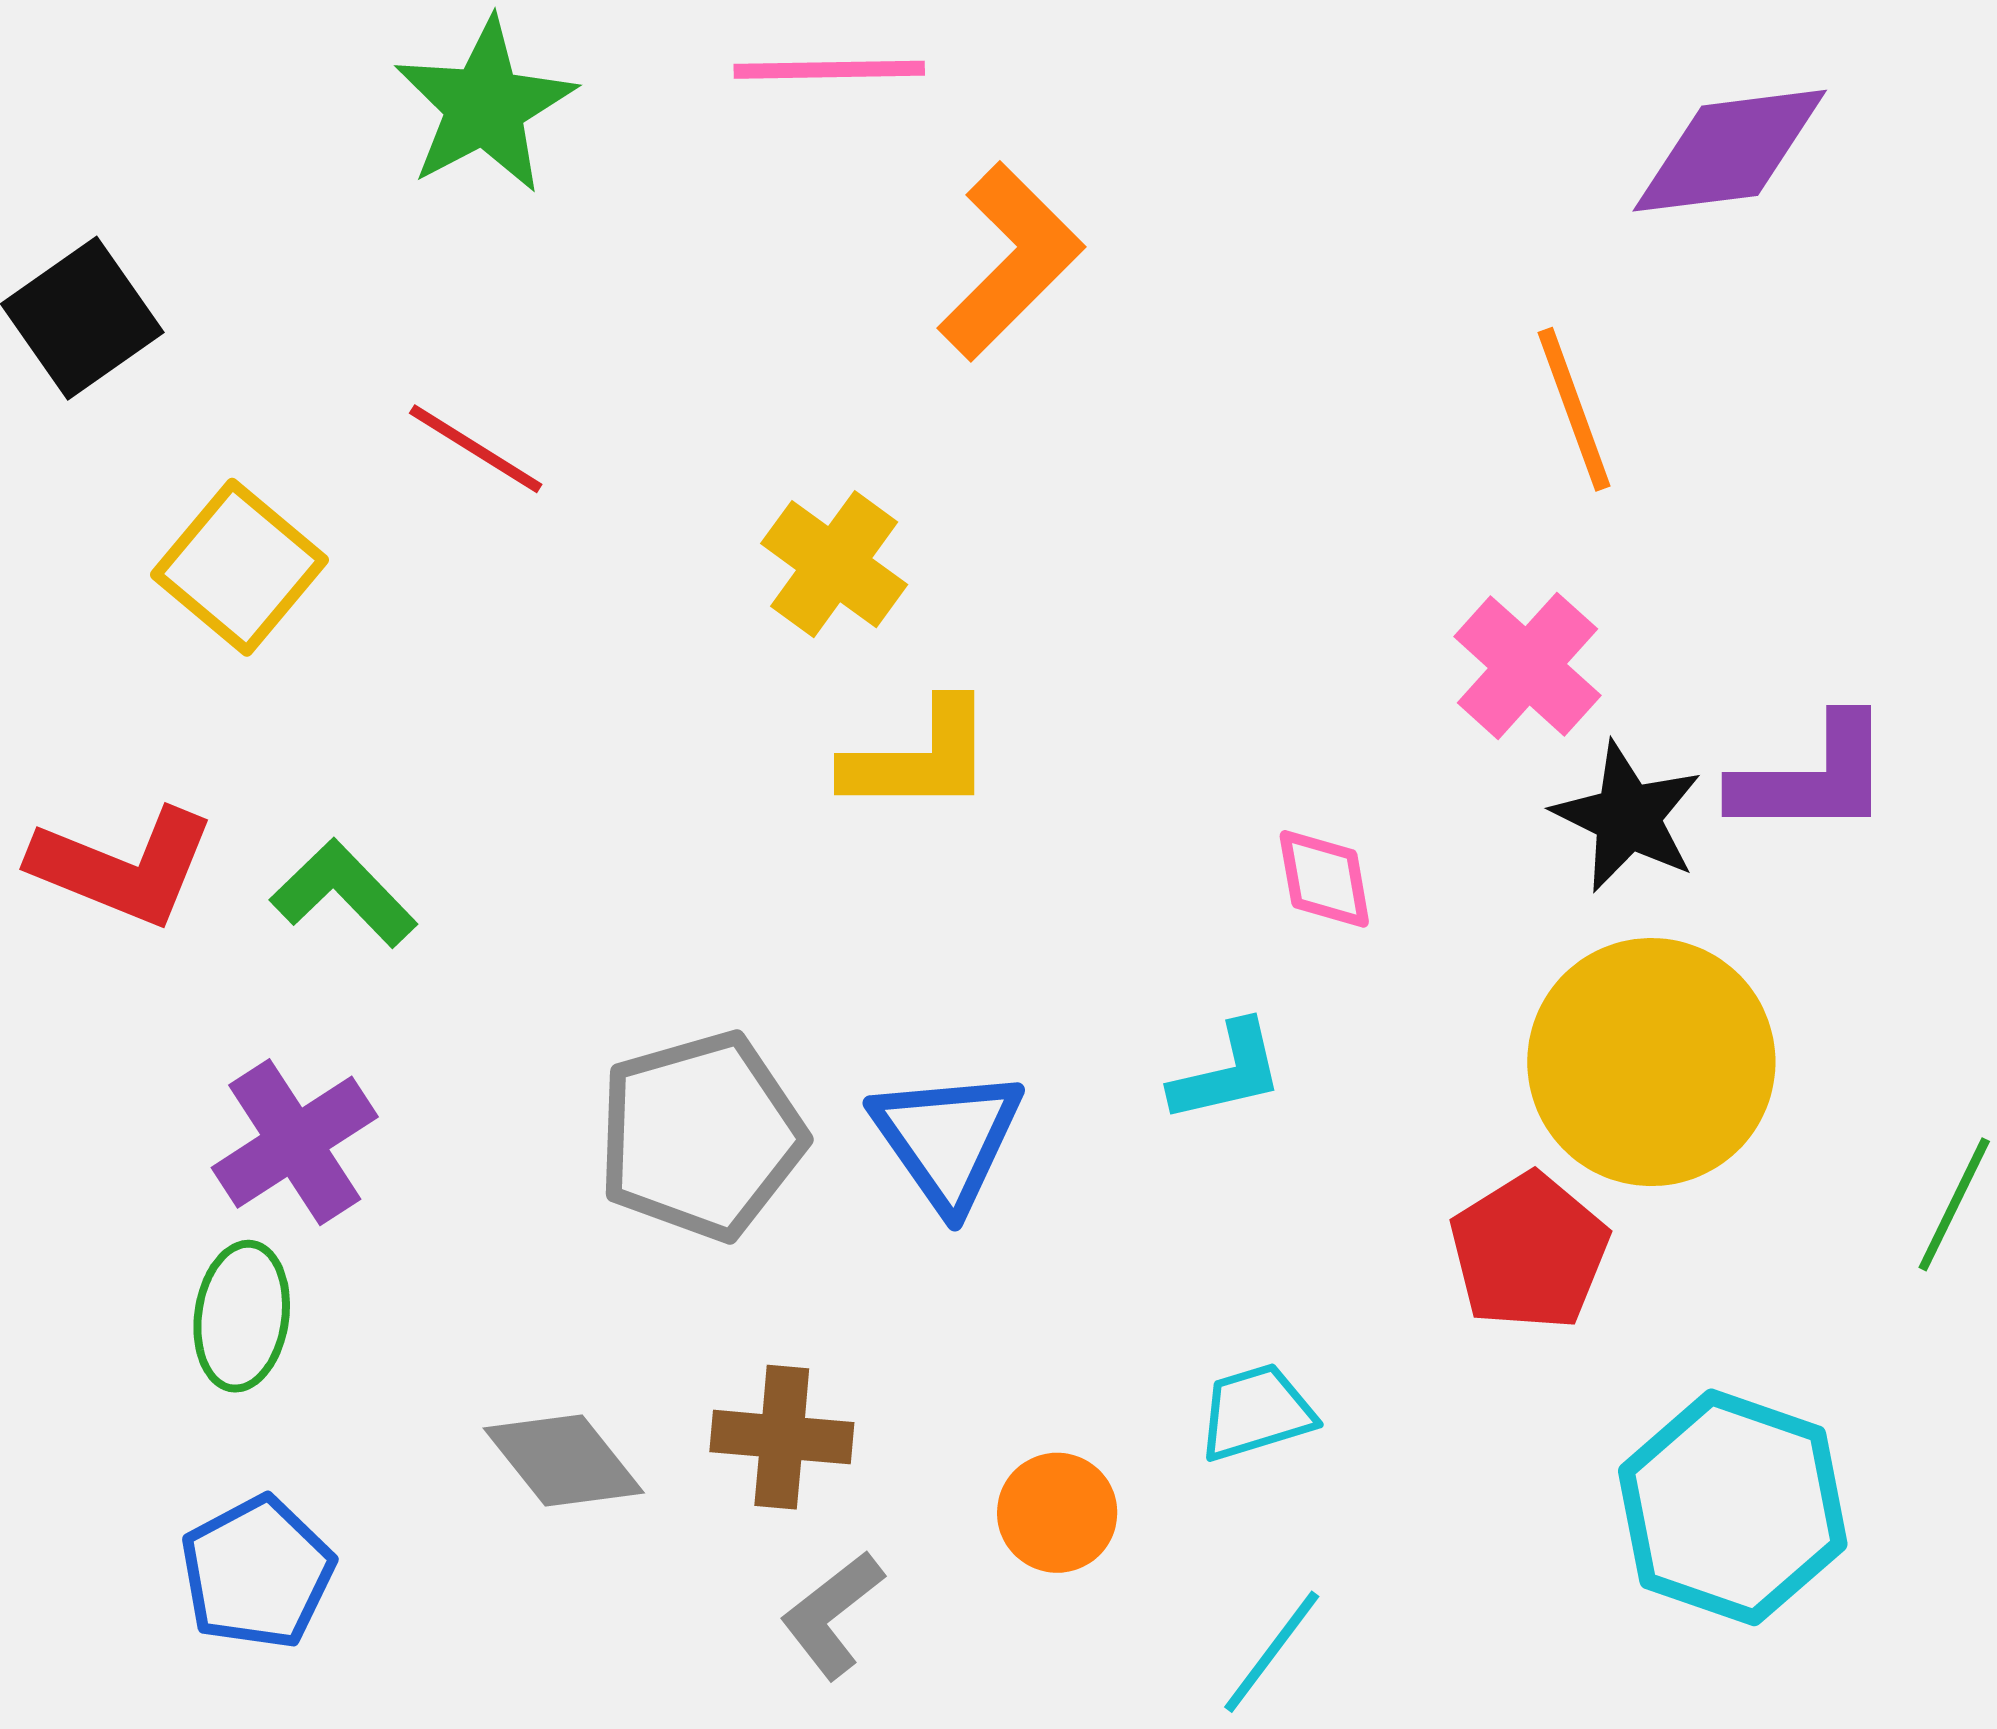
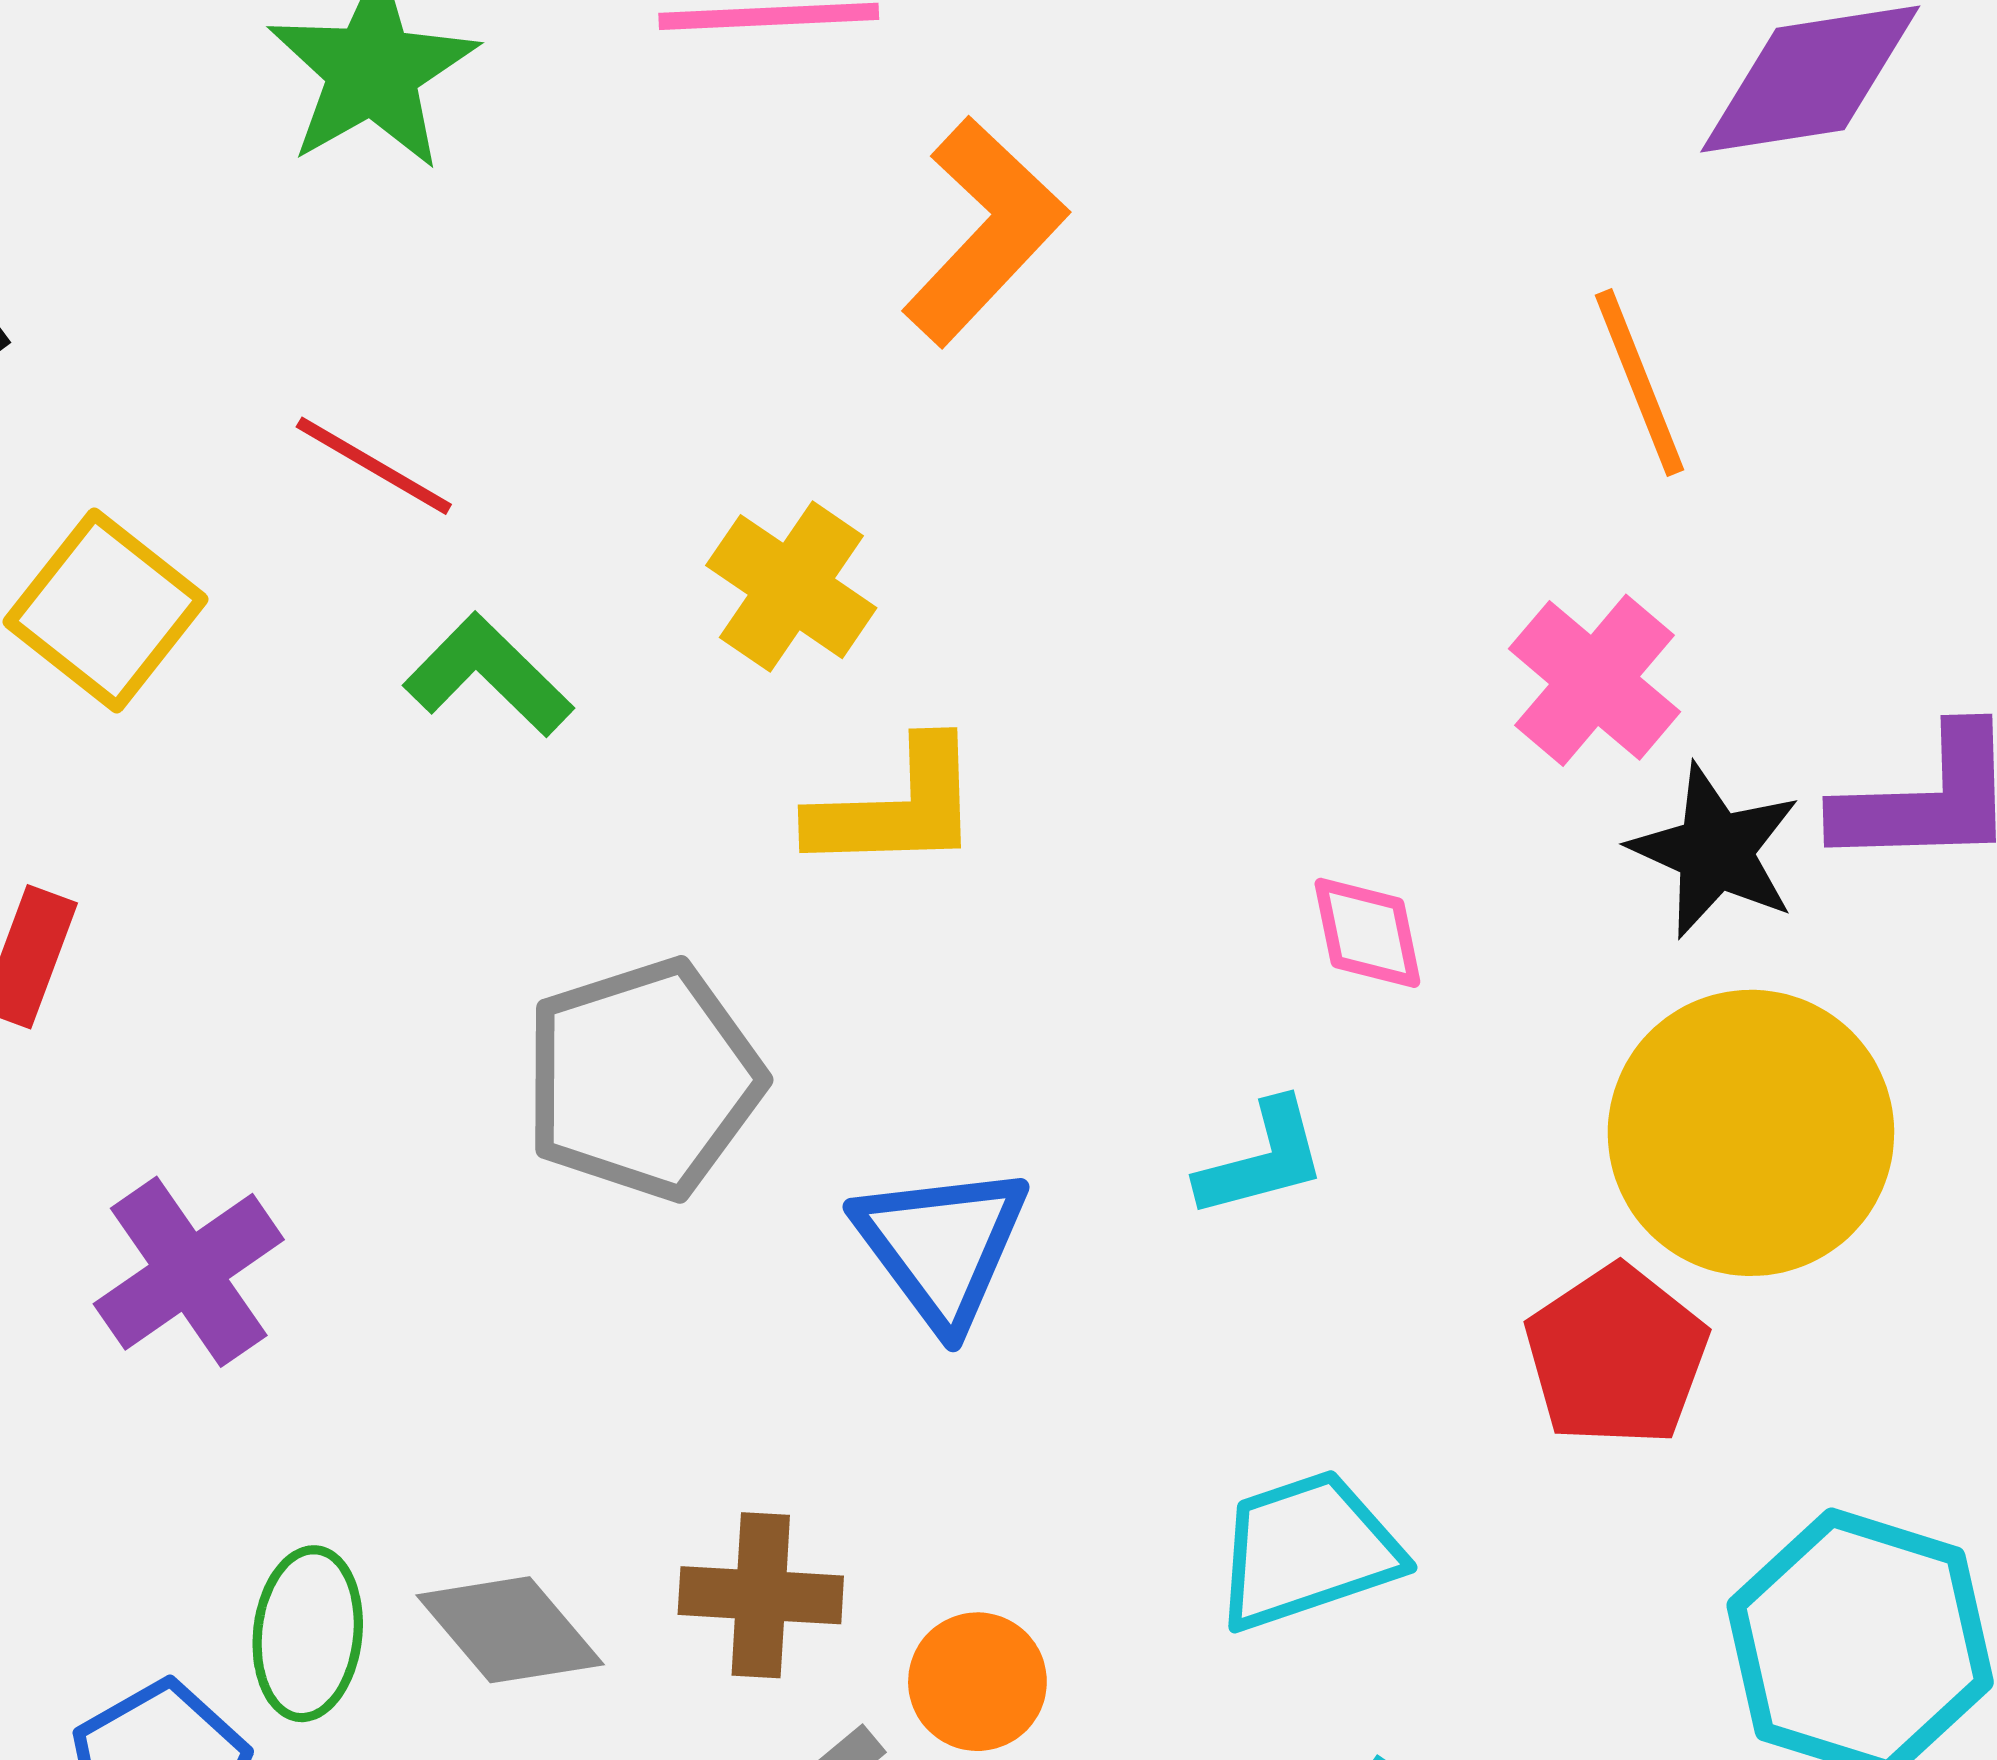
green L-shape: (344, 893) -> (488, 675), moved
gray pentagon: (701, 1136) -> (643, 1079), moved
green ellipse: (242, 1316) -> (308, 1634), moved
cyan trapezoid: (1256, 1412) -> (1307, 1550), size x1.4
orange circle: (1057, 1513) -> (977, 1682), moved

